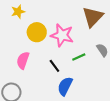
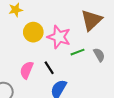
green line: (79, 57) -> (78, 52), moved
pink semicircle: (23, 60) -> (27, 70), moved

